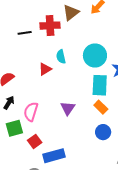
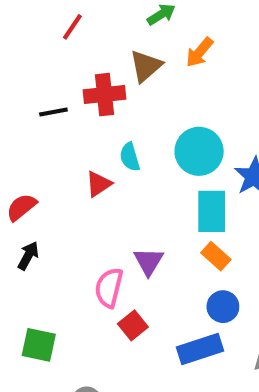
pink semicircle: (31, 112) -> (109, 288), moved
green square: (14, 128) -> (39, 345), moved, turned 30
red square: (35, 141) -> (133, 325), moved
blue rectangle: (54, 156) -> (200, 349), moved

